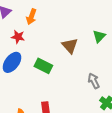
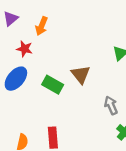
brown triangle: (70, 46) -> (81, 74), moved

